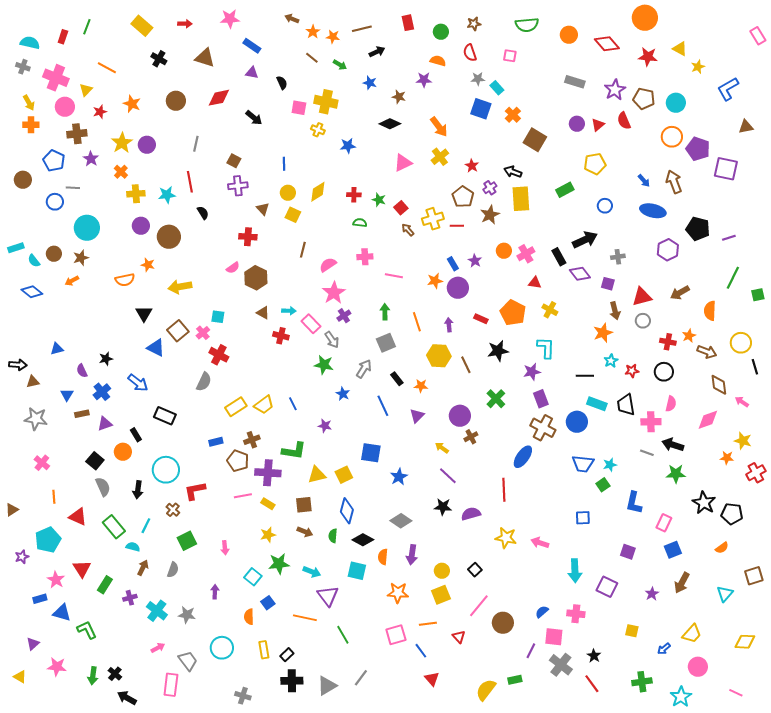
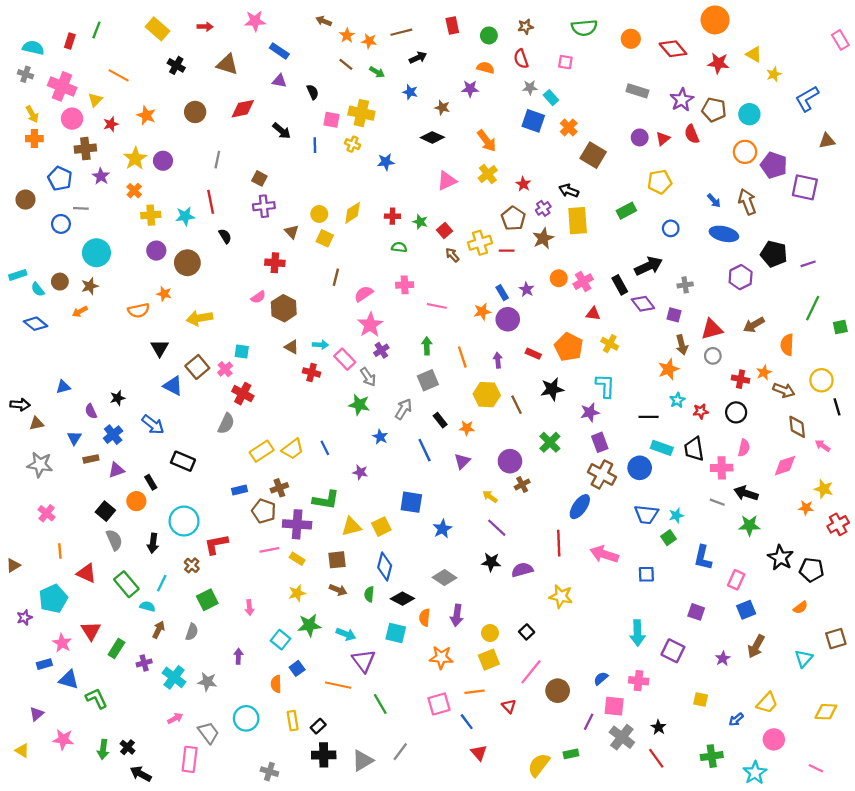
blue line: (284, 164) -> (315, 145), moved
pink arrow: (540, 543) -> (604, 554), moved, size x1.4

